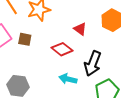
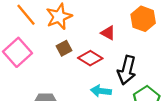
brown square: (25, 39) -> (64, 48), moved, turned -32

